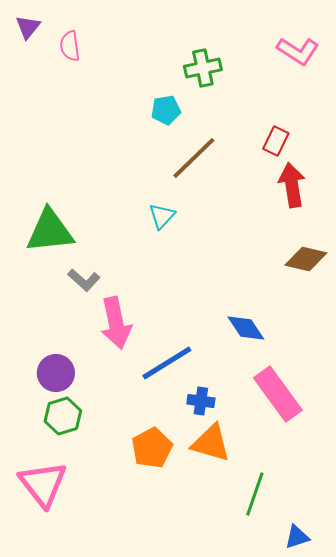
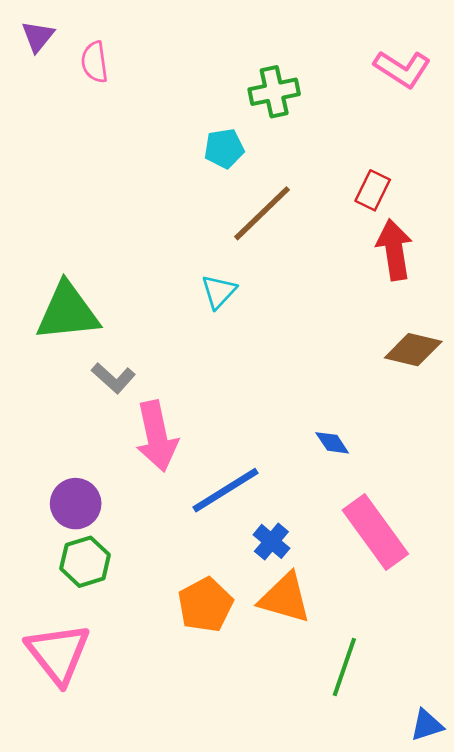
blue diamond: (246, 328) -> (332, 443), size x0.7
blue cross: (201, 401) -> (271, 541), turned 32
blue triangle: (297, 537) -> (427, 725), moved

